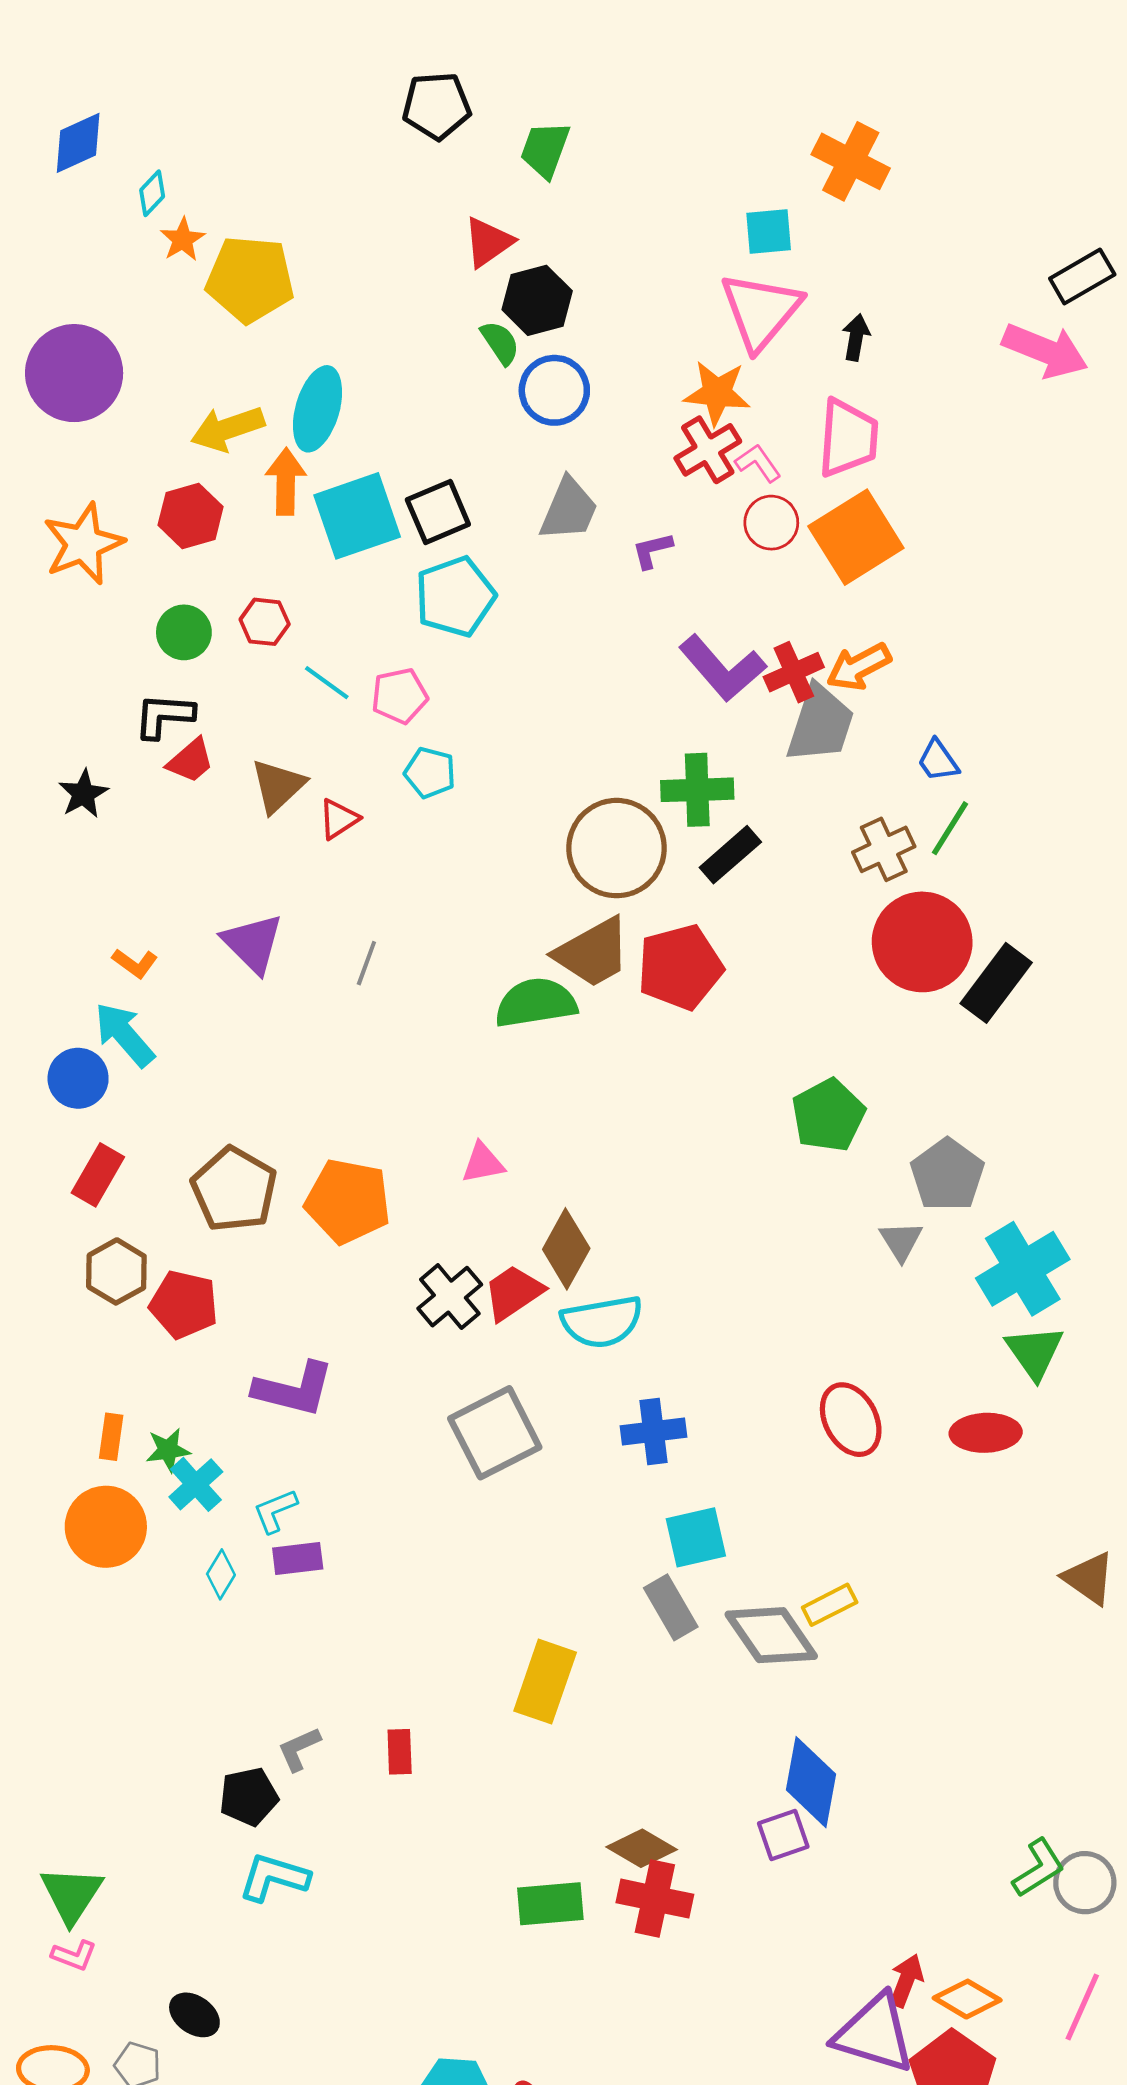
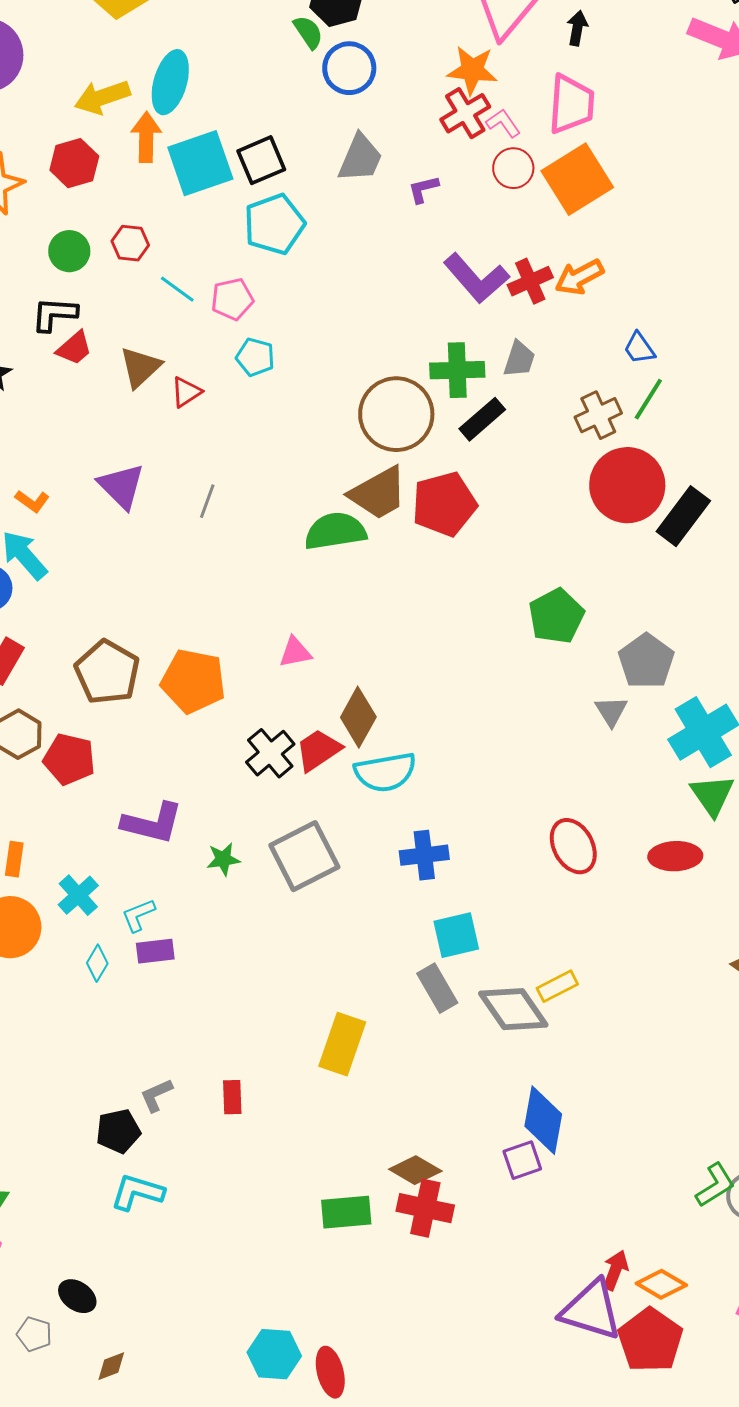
gray trapezoid: (820, 724) -> (519, 359), moved, size x0.6
green star: (168, 1450) -> (223, 859), moved

